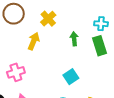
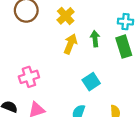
yellow arrow: (34, 41) -> (70, 44), moved

